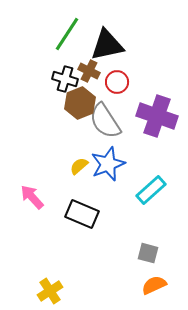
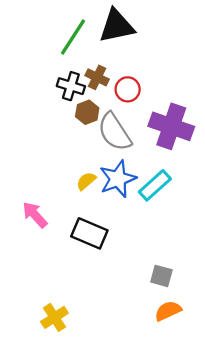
black triangle: (107, 45) -> (117, 26), moved
brown hexagon: (80, 103) -> (87, 112), size x0.7
cyan rectangle: (151, 190) -> (155, 185), moved

